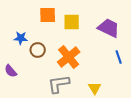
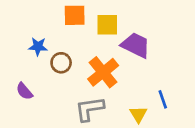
purple trapezoid: (109, 28) -> (136, 45), moved
blue line: (119, 57) -> (163, 99), moved

